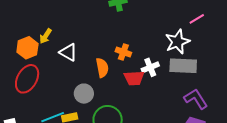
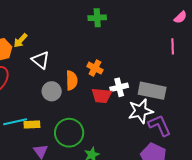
pink line: (197, 19) -> (173, 46), turned -70
white star: (178, 42) -> (141, 111), moved
gray circle: (84, 94) -> (52, 91), moved

